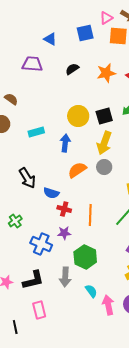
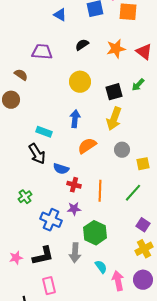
purple trapezoid: (32, 64) -> (42, 52), moved
yellow circle: (78, 116) -> (80, 82), moved
cyan rectangle: (36, 132) -> (44, 132), moved, turned 35
gray circle: (104, 167) -> (122, 150), moved

